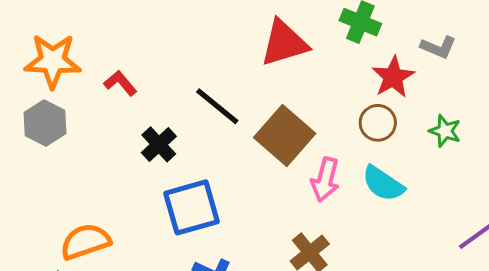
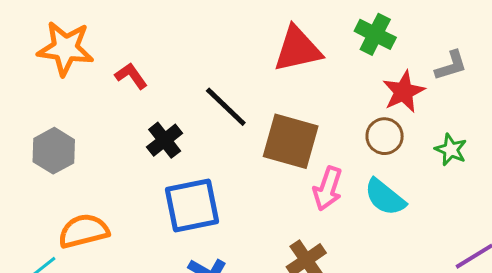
gray L-shape: (438, 47) -> (451, 66), turned -45
gray hexagon: (45, 123) -> (54, 151), moved
brown square: (285, 135) -> (291, 141), turned -30

